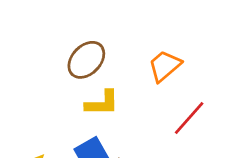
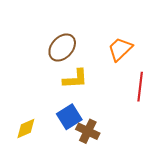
red line: (189, 118) -> (140, 87), turned -32

